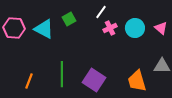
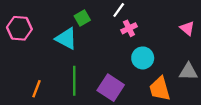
cyan circle: (135, 28) -> (143, 58), moved
cyan triangle: (44, 29) -> (66, 39), moved

